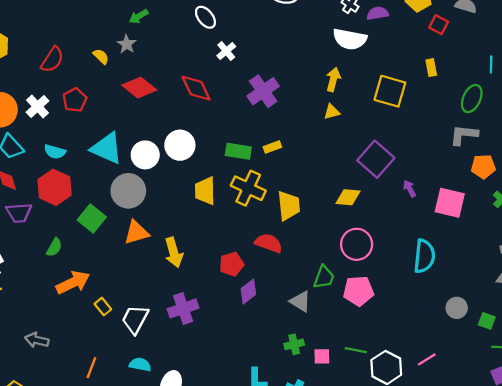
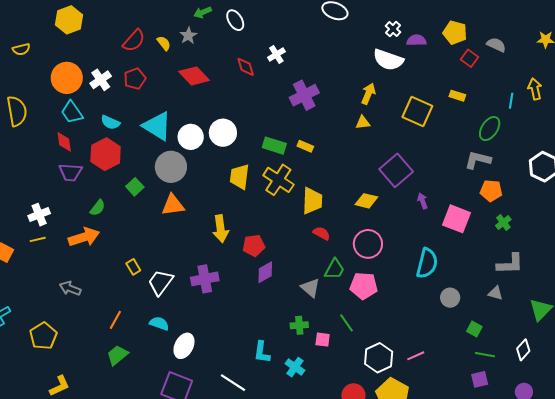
white ellipse: (205, 17) -> (235, 20), moved
red semicircle: (52, 60) -> (134, 41), moved
yellow rectangle: (431, 68) -> (457, 96), turned -70
red diamond: (196, 88) -> (246, 67), moved, size x0.7
yellow rectangle: (272, 147) -> (305, 146), turned 35
green square: (92, 219) -> (135, 187), size x0.7
red semicircle: (269, 243) -> (321, 233), moved, size x0.7
yellow arrow: (174, 253) -> (221, 229), moved
orange arrow: (73, 282) -> (84, 237), moved
gray circle: (457, 308) -> (450, 298), moved
green line: (356, 350) -> (347, 323), moved, turned 36

